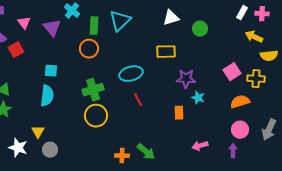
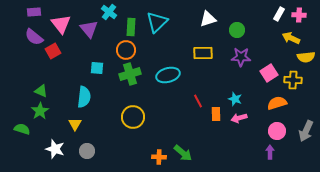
pink triangle: (24, 23) -> (61, 24), size x1.5
cyan square: (51, 71) -> (97, 68), moved
purple star: (186, 79) -> (241, 57), moved
green cross: (93, 90) -> (130, 74), moved
red line: (138, 100) -> (198, 101), moved
yellow triangle: (38, 132) -> (75, 124), moved
pink arrow: (200, 146) -> (239, 118), moved

